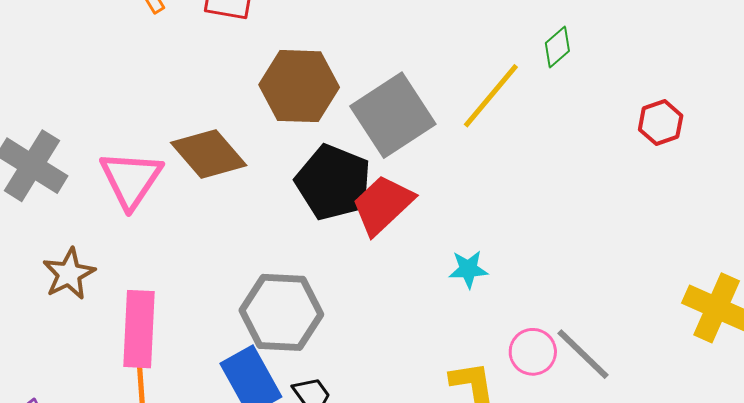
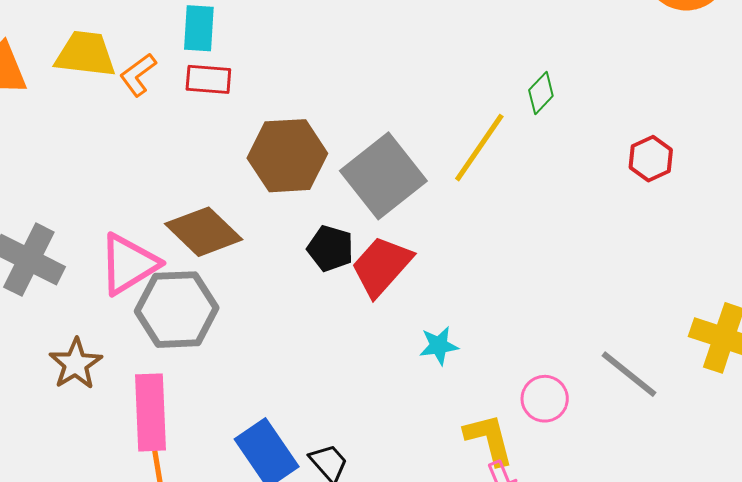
pink triangle: (131, 179) -> (129, 264), turned 30
black pentagon: (333, 182) -> (330, 248), size x0.6
cyan star: (468, 269) -> (439, 346), moved
gray hexagon: (281, 312) -> (177, 310), moved
gray line: (583, 354) -> (629, 374), moved

